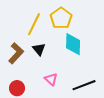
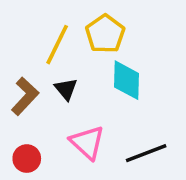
pink triangle: (51, 79) -> (87, 142), size x1.5

